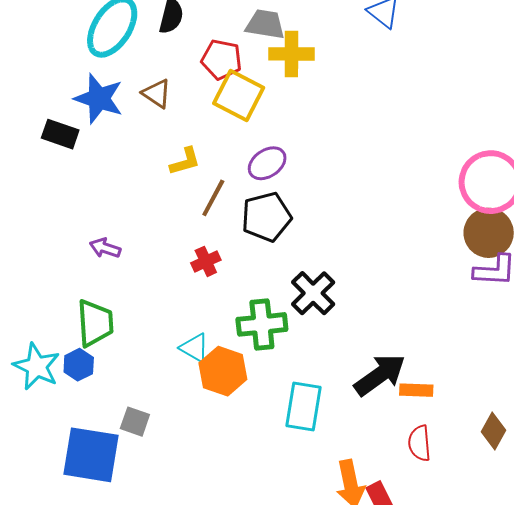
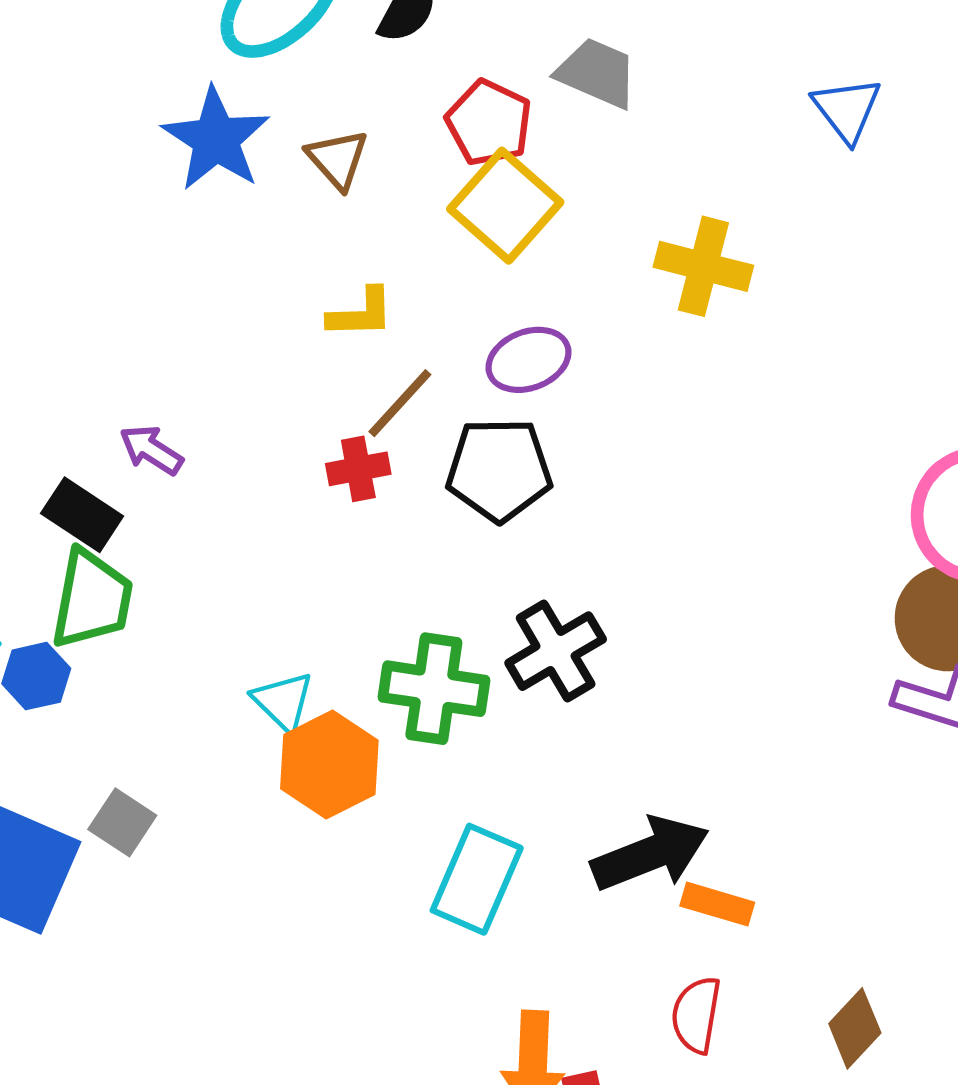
yellow cross: (291, 54) -> (703, 266), moved
black rectangle: (60, 134) -> (82, 515), moved
red cross: (206, 261) -> (358, 469), moved

